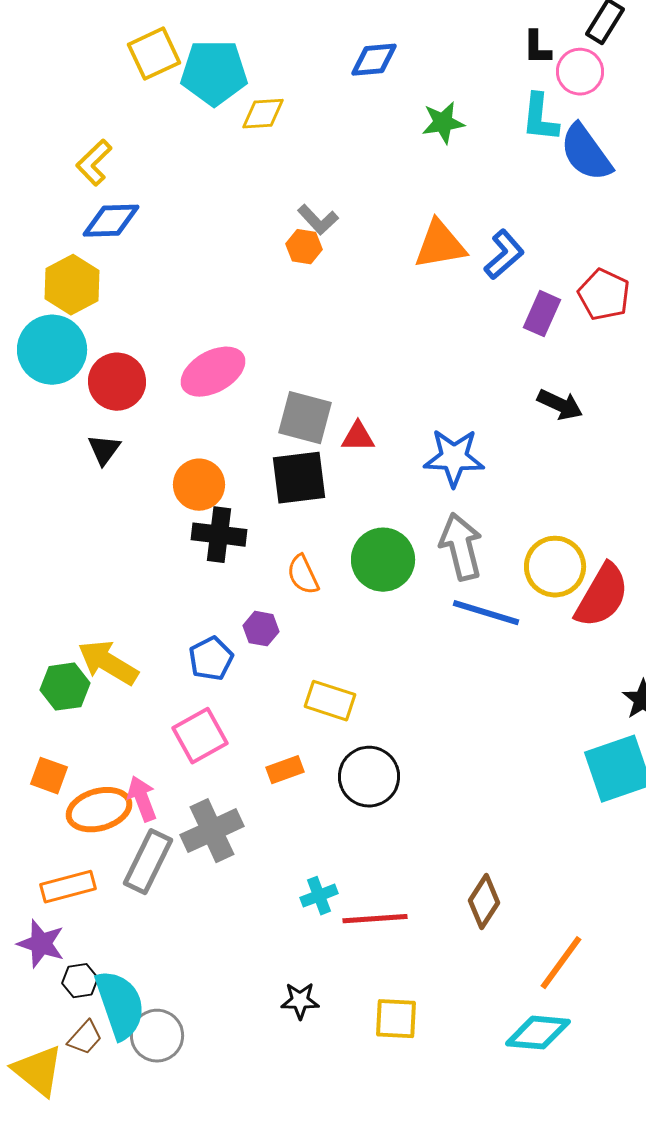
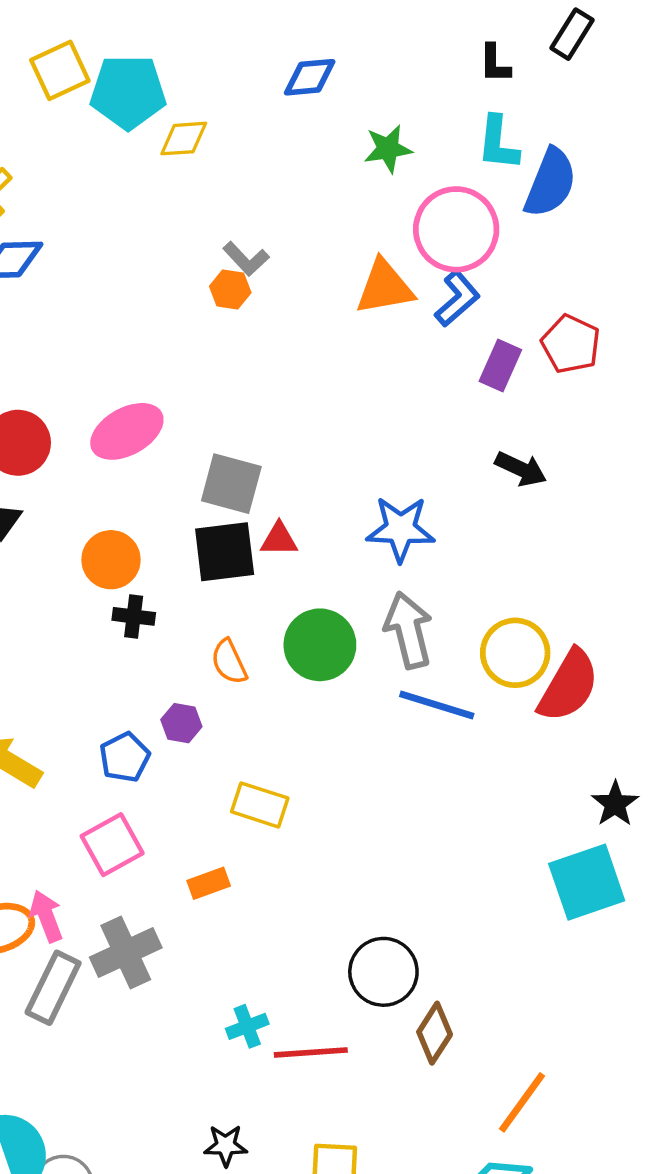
pink circle: (580, 72) -> (456, 229), moved, size x1.6
blue semicircle: (586, 153) -> (550, 183), turned -122
red triangle: (358, 437) -> (279, 539), moved
black cross: (219, 535) -> (134, 616), size x0.7
black circle: (369, 777) -> (383, 972), moved

